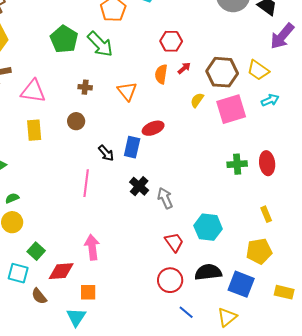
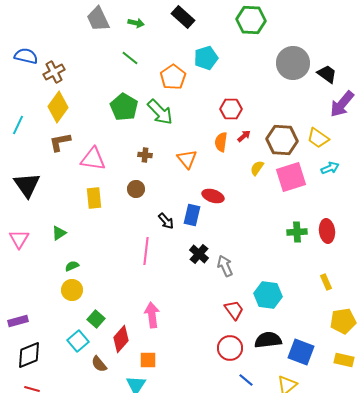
red ellipse: (153, 128) -> (213, 196), turned 40
yellow pentagon: (259, 251) -> (343, 321), moved
red diamond: (61, 271) -> (121, 339), turned -44
cyan square: (18, 273) -> (78, 341), turned 35

